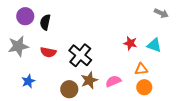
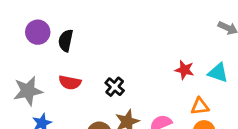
gray star: (18, 46) -> (28, 91), moved
black cross: (80, 55) -> (115, 87), size x0.6

